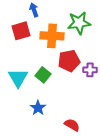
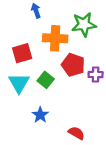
red square: (21, 31) -> (22, 53), moved
red pentagon: (69, 61) -> (73, 65), turned 30

